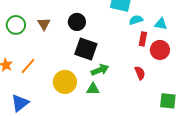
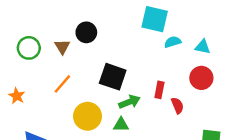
black circle: (77, 22) -> (86, 32), moved
red rectangle: (143, 39) -> (159, 90), moved
orange line: (28, 66) -> (62, 84), moved

